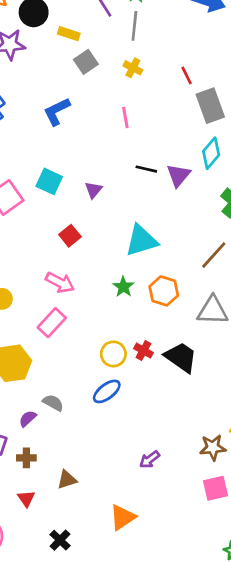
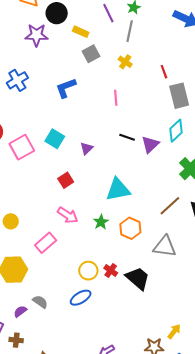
pink arrow: (60, 283) -> (68, 215), moved

